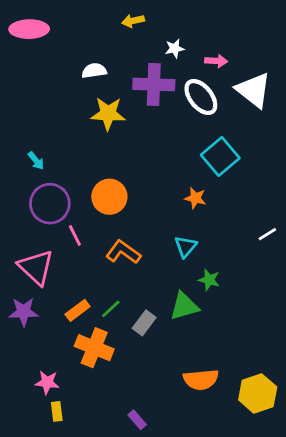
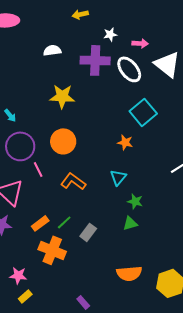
yellow star: (108, 114) -> (62, 96), moved
green triangle: (184, 306) -> (130, 223), moved, size x0.7
yellow rectangle: (57, 411) -> (25, 296), turned 56

